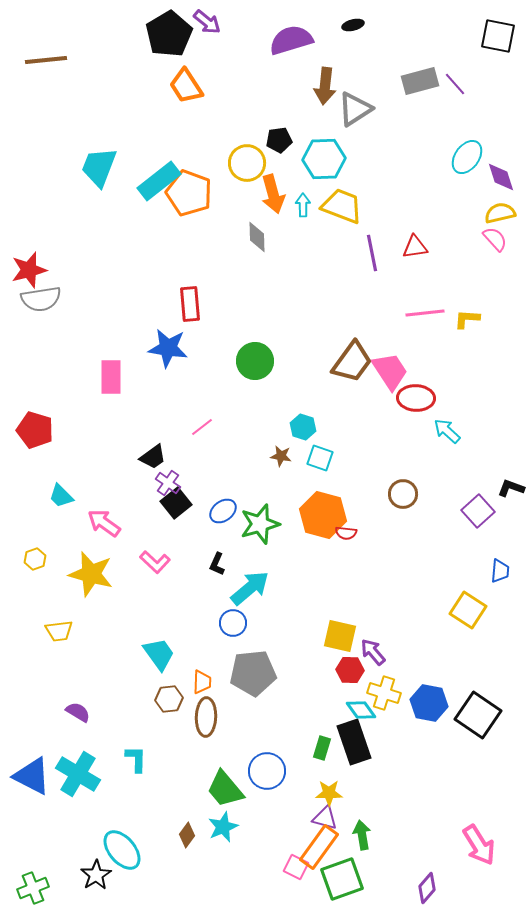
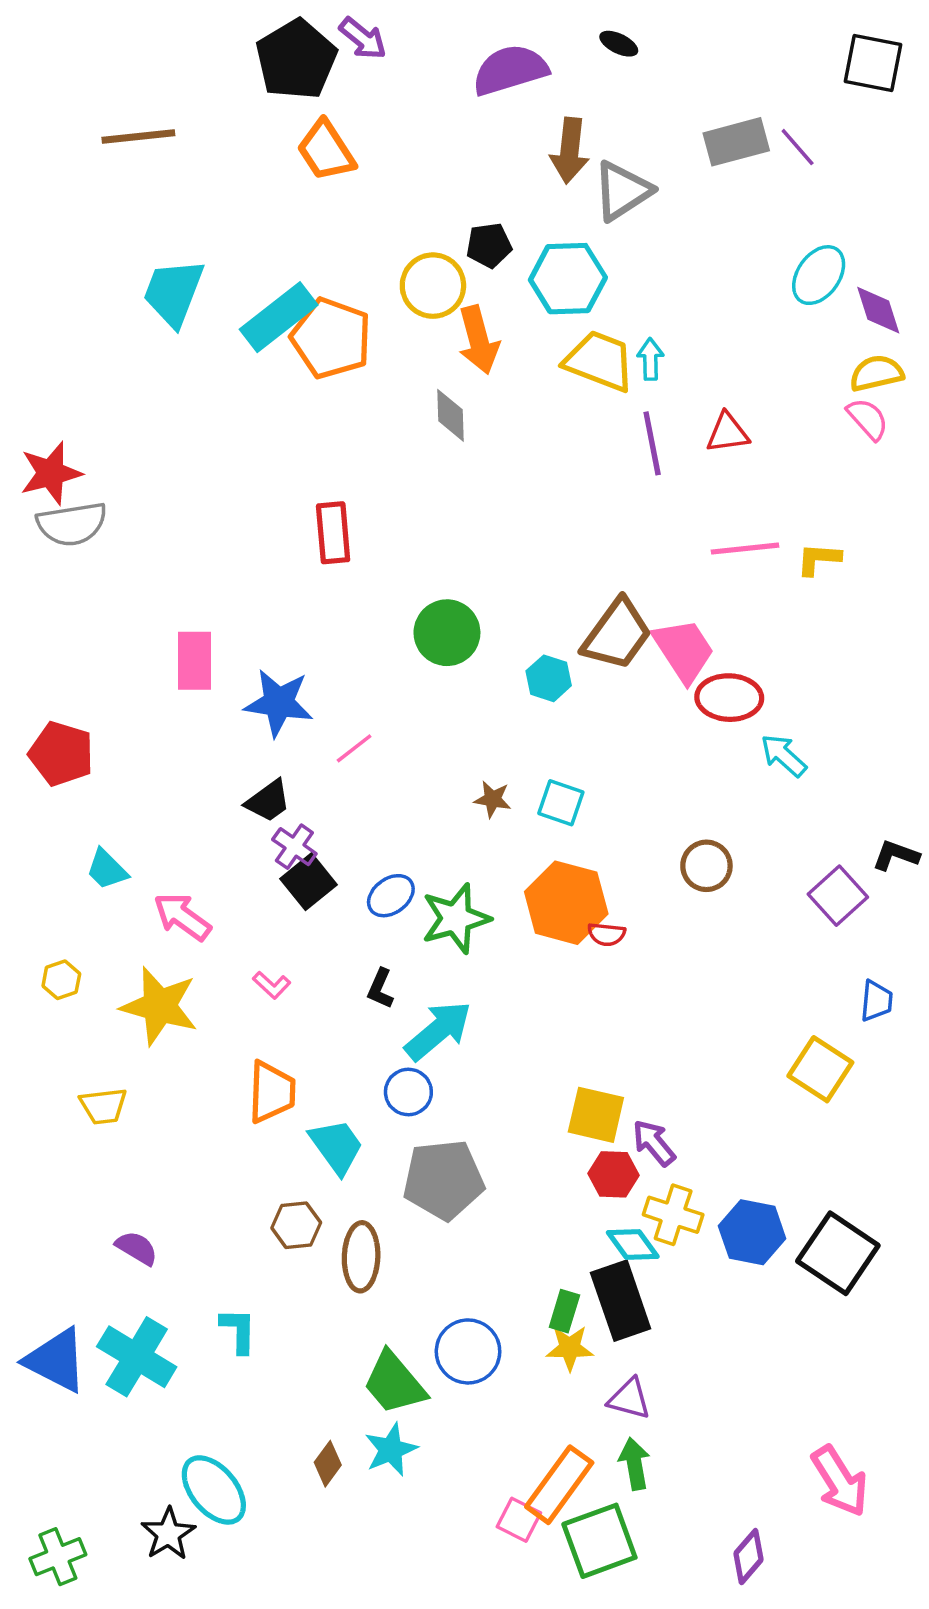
black ellipse: (353, 25) -> (619, 44), turned 40
brown line: (46, 60) -> (138, 137), moved
cyan arrow: (303, 205) -> (650, 359), moved
blue star: (168, 348) -> (279, 703), moved
cyan hexagon: (303, 427) -> (549, 678), moved
pink L-shape: (155, 562) -> (272, 985), size x0.7
cyan trapezoid: (159, 654) -> (337, 1146), moved
orange trapezoid: (202, 682) -> (272, 1092), moved, size x1.5
yellow star: (329, 793) -> (570, 1348), moved
purple triangle: (325, 818) -> (629, 1399), moved

